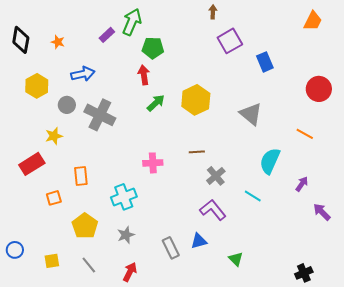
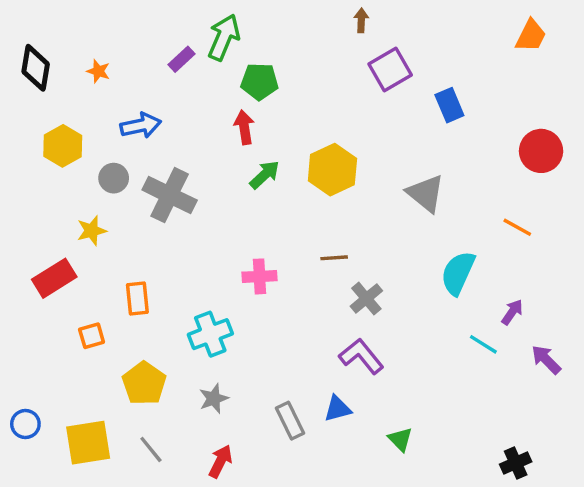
cyan line: (253, 196) -> (483, 344), moved
yellow square: (52, 261) -> (88, 443), size x1.8

